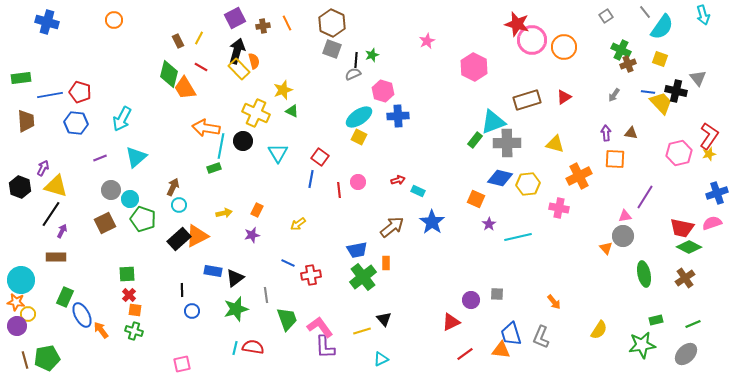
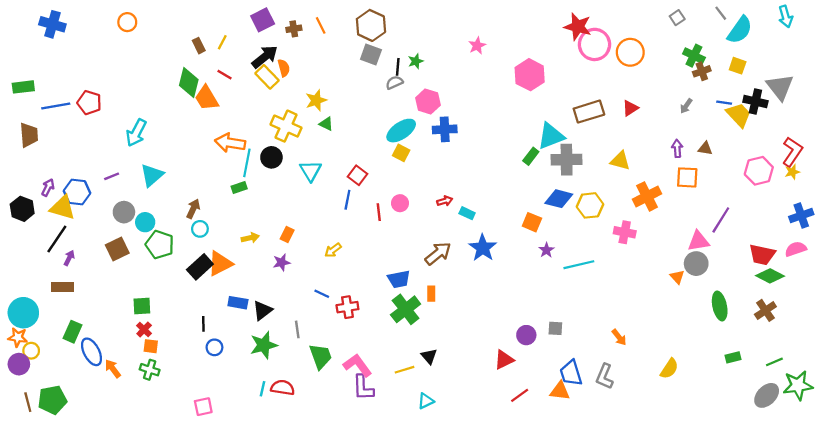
black arrow: (237, 51) -> (265, 57), turned 35
gray triangle: (698, 78) -> (780, 87), size x1.5
blue hexagon: (76, 123) -> (77, 192), moved
pink triangle: (625, 216) -> (698, 241), size x1.5
green star: (642, 345) -> (798, 385), moved

